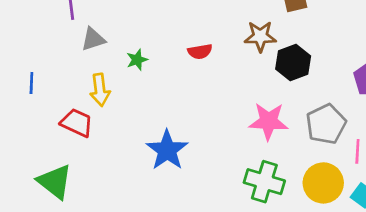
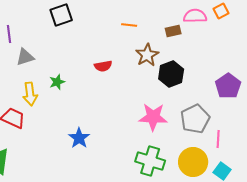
brown star: (260, 36) -> (147, 55), turned -30
green star: (137, 60) -> (57, 82), moved
blue star: (167, 150) -> (79, 138), size x0.7

